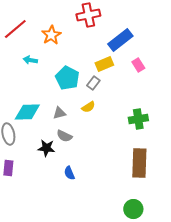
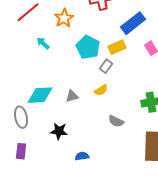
cyan arrow: (30, 60) -> (43, 43), turned 32
cyan pentagon: (67, 78) -> (88, 47), moved
gray semicircle: (64, 136) -> (116, 121), moved
blue semicircle: (69, 173) -> (82, 156), turned 104

